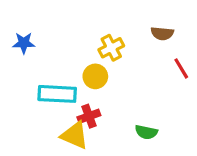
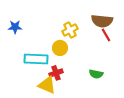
brown semicircle: (162, 33) -> (102, 21), size x1.5
red line: (181, 68) -> (106, 35), moved
green semicircle: (146, 132) -> (96, 74), moved

